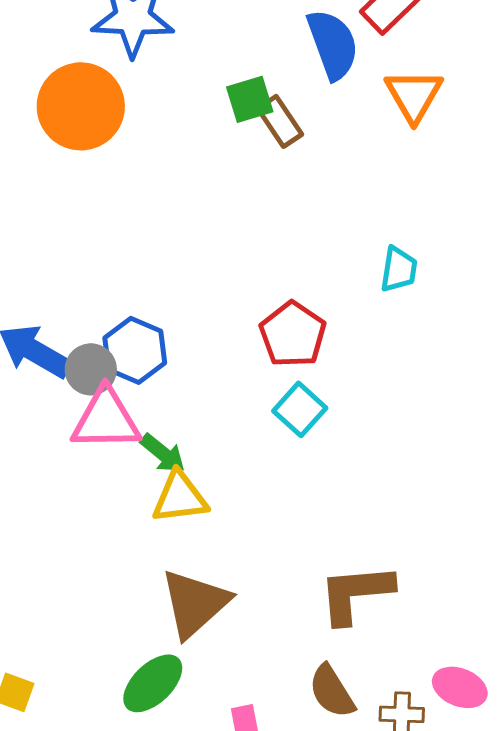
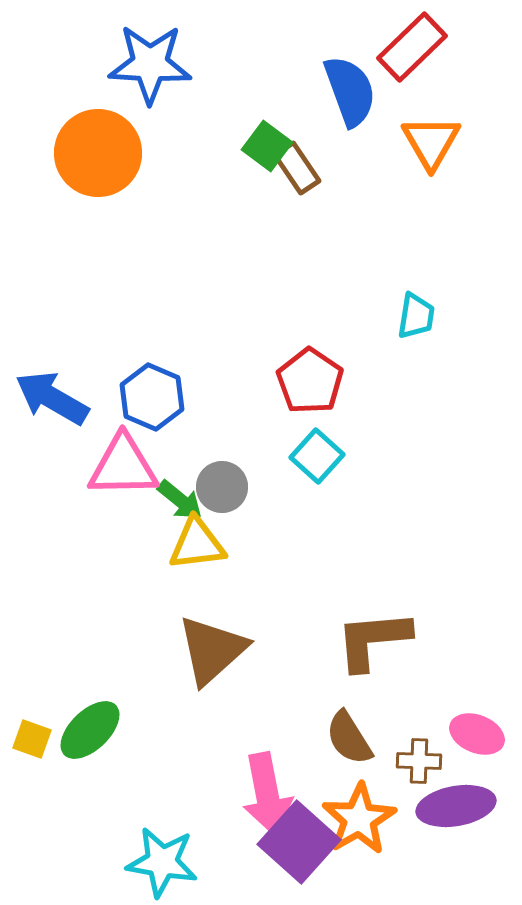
green square: (250, 99) -> (267, 146), turned -36
gray circle: (91, 369) -> (222, 487), moved
green ellipse: (153, 683) -> (90, 730), moved

